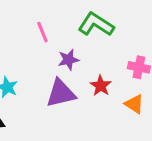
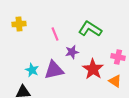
red star: (101, 86) -> (93, 69), size x1.5
purple triangle: (61, 93) -> (54, 70), moved

